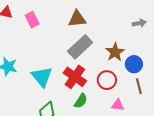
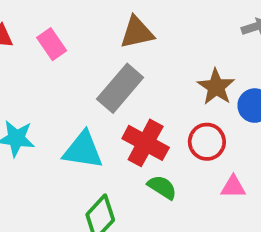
gray rectangle: (80, 47) -> (120, 88), moved
cyan triangle: (42, 77) -> (83, 150), turned -35
green semicircle: (81, 101) -> (162, 187), turned -84

